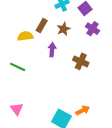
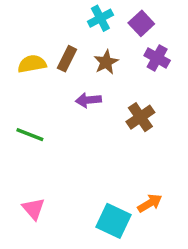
yellow semicircle: (25, 36) -> (32, 64), moved
purple arrow: (52, 50) -> (88, 100), turned -96
brown cross: (81, 61) -> (140, 117), turned 35

